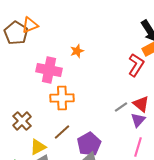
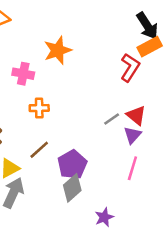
orange star: (77, 51) -> (58, 50), size x1.6
pink cross: (49, 70) -> (23, 74), size x0.7
orange cross: (62, 98) -> (39, 108), size x0.7

